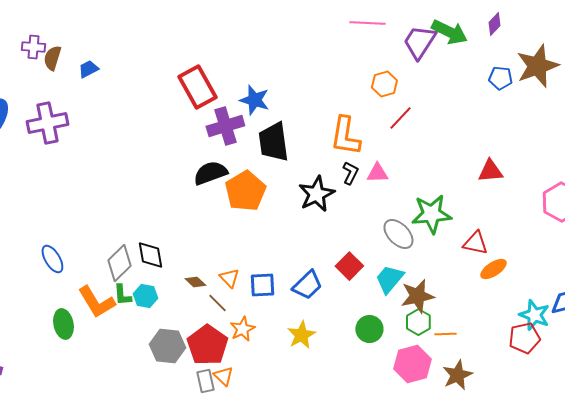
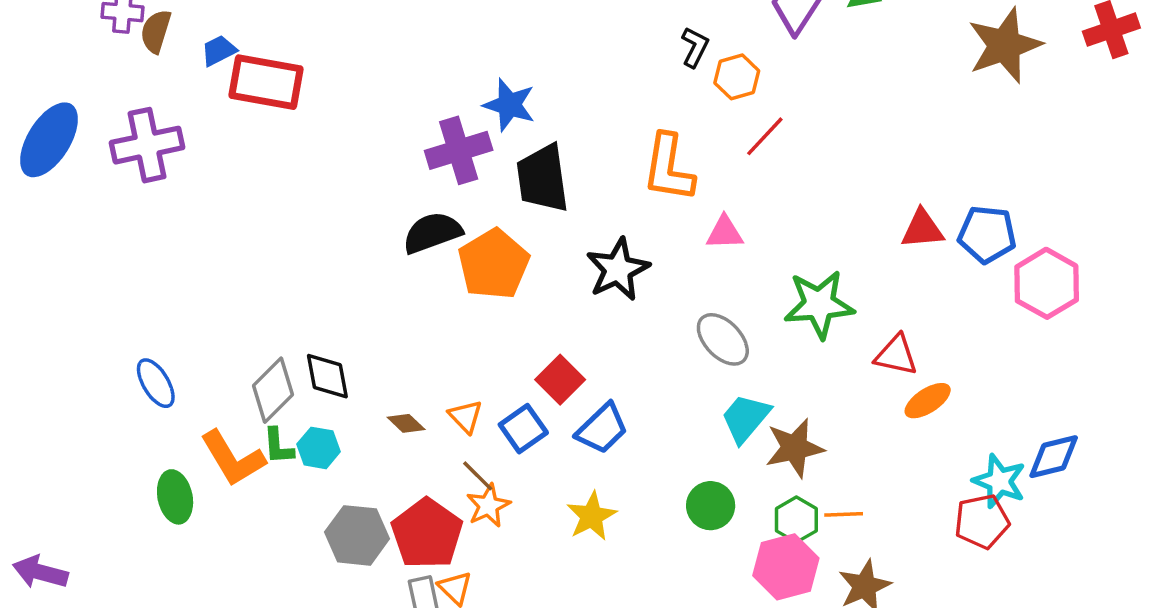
blue pentagon: (500, 78) -> (987, 234), moved, size x1.4
red rectangle: (197, 87) -> (266, 82), moved, turned -51
black L-shape: (350, 173) -> (695, 47), moved
gray ellipse: (398, 234) -> (723, 339), moved
red square: (349, 266) -> (560, 380), moved
blue square: (262, 285) -> (523, 429), turned -32
brown line: (217, 303) -> (478, 476), moved
green hexagon: (418, 322) -> (796, 520), moved

